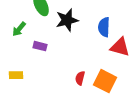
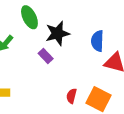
purple rectangle: (40, 46) -> (46, 56), moved, turned 32

